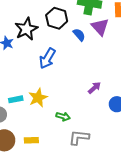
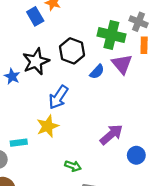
blue semicircle: (79, 35) -> (97, 72), turned 80
purple arrow: (94, 88) -> (111, 134), size x1.5
yellow star: (38, 98) -> (48, 126), moved

